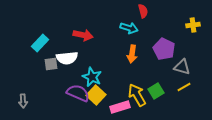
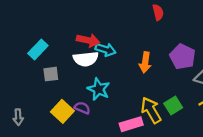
cyan arrow: (129, 28) -> (106, 50), moved
white semicircle: (67, 58) -> (86, 59), moved
purple semicircle: (78, 93) -> (82, 108), size x0.6
yellow square: (96, 95) -> (62, 111), moved

